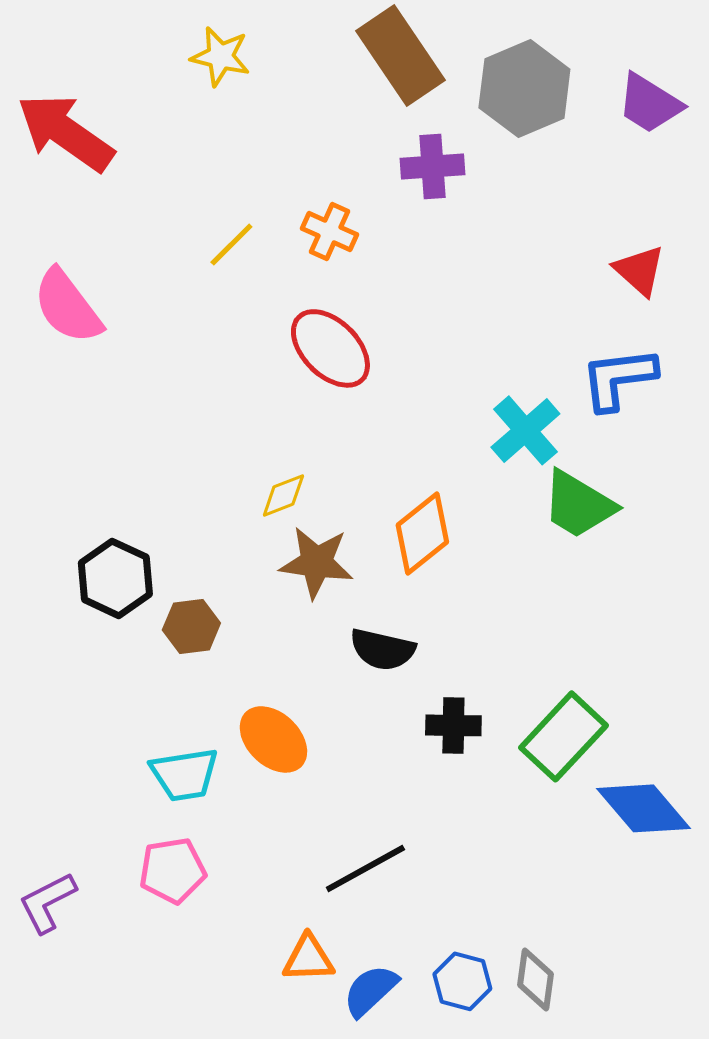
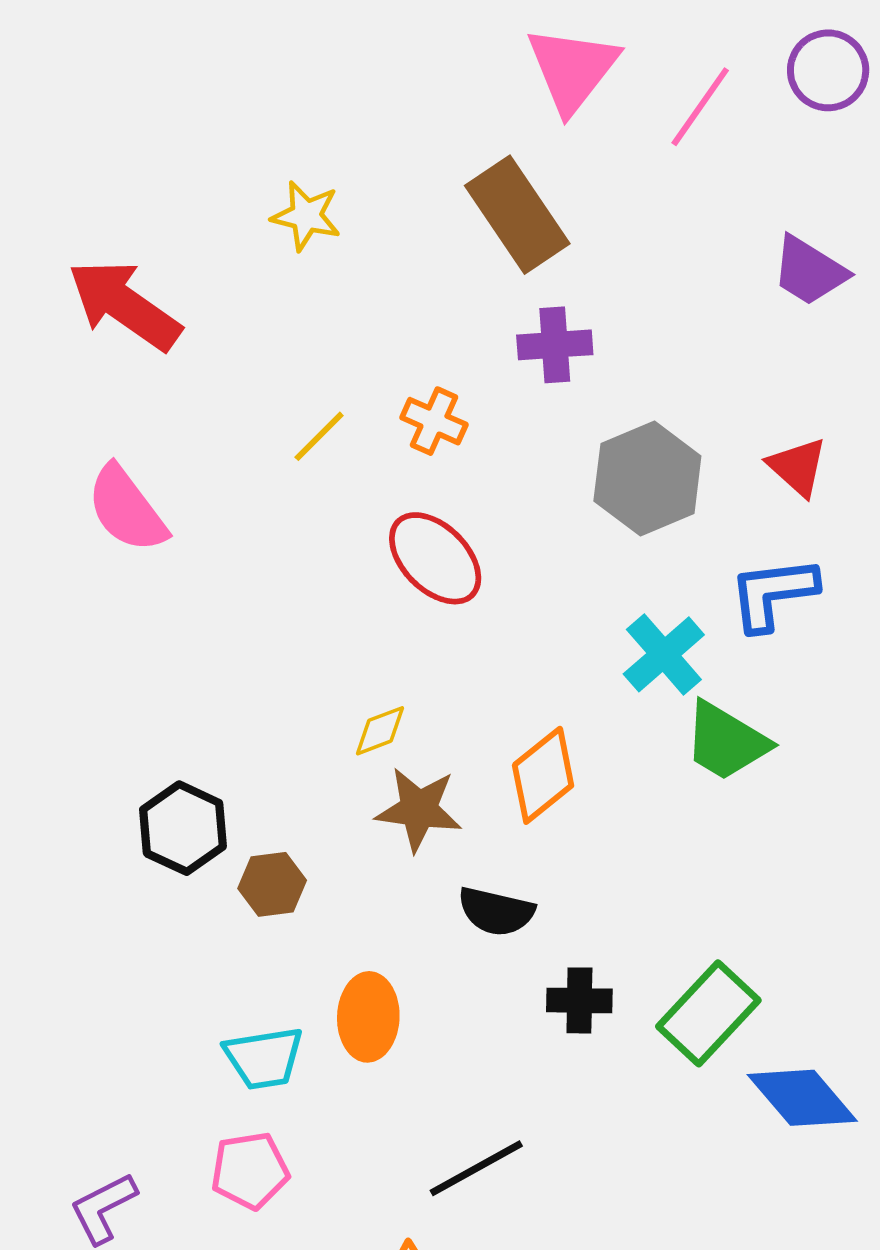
gray hexagon: (524, 88) -> (647, 479), moved
orange ellipse: (273, 739) -> (368, 1017), turned 48

